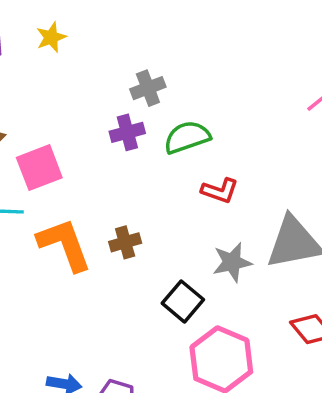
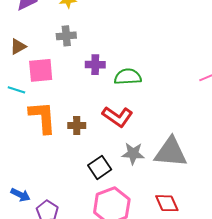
gray cross: (148, 88) -> (66, 36), moved
red L-shape: (220, 191) -> (118, 117), moved, size x1.4

